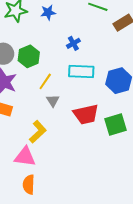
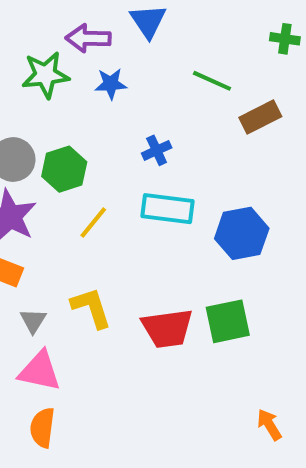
gray triangle: (53, 101) -> (33, 321), moved
red trapezoid: (86, 114) -> (167, 328), moved
yellow L-shape: (38, 132) -> (91, 308), moved, turned -70

